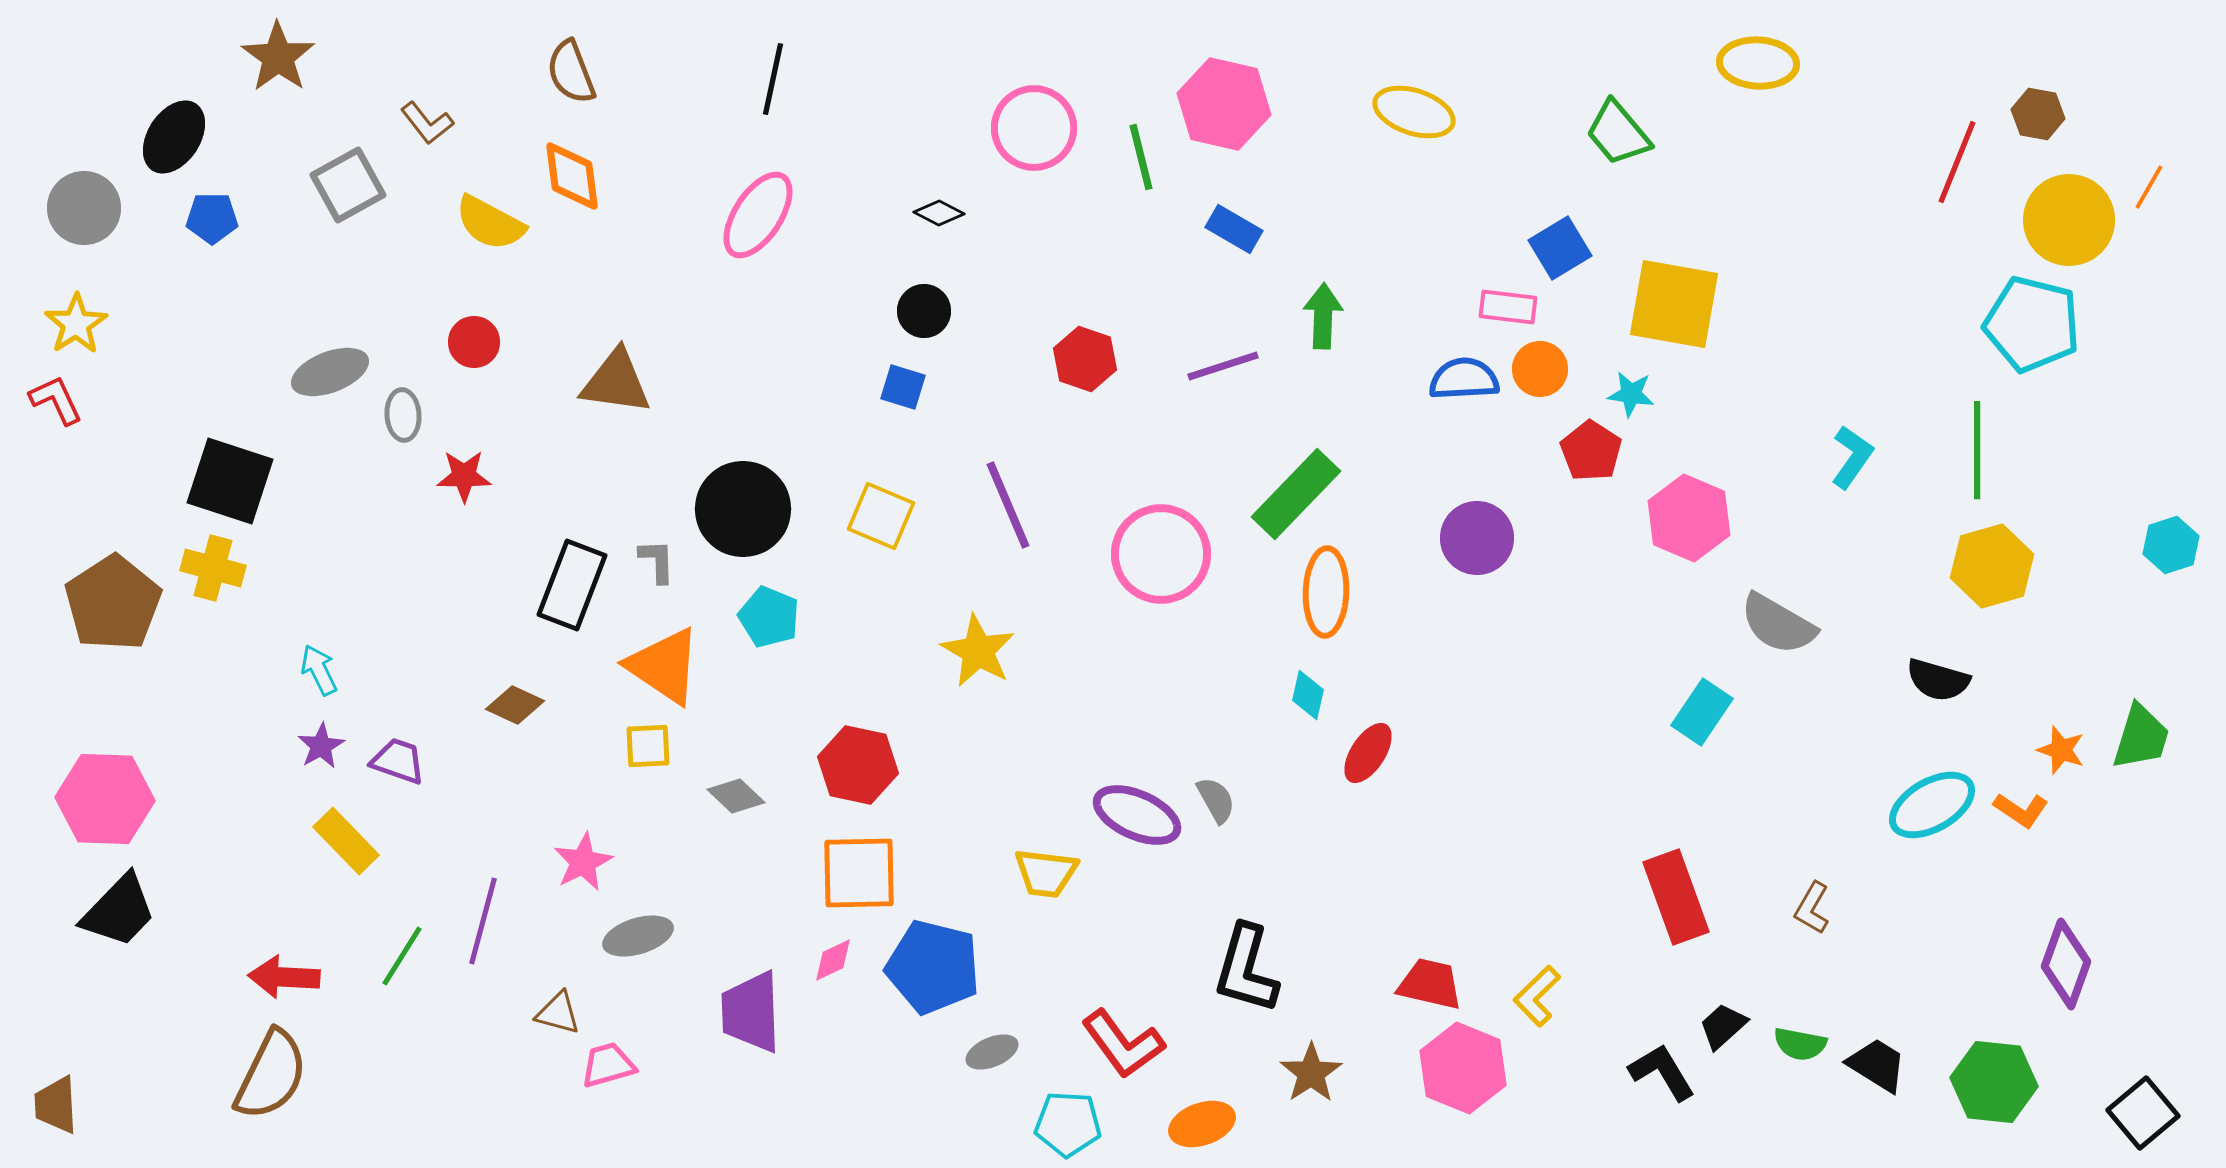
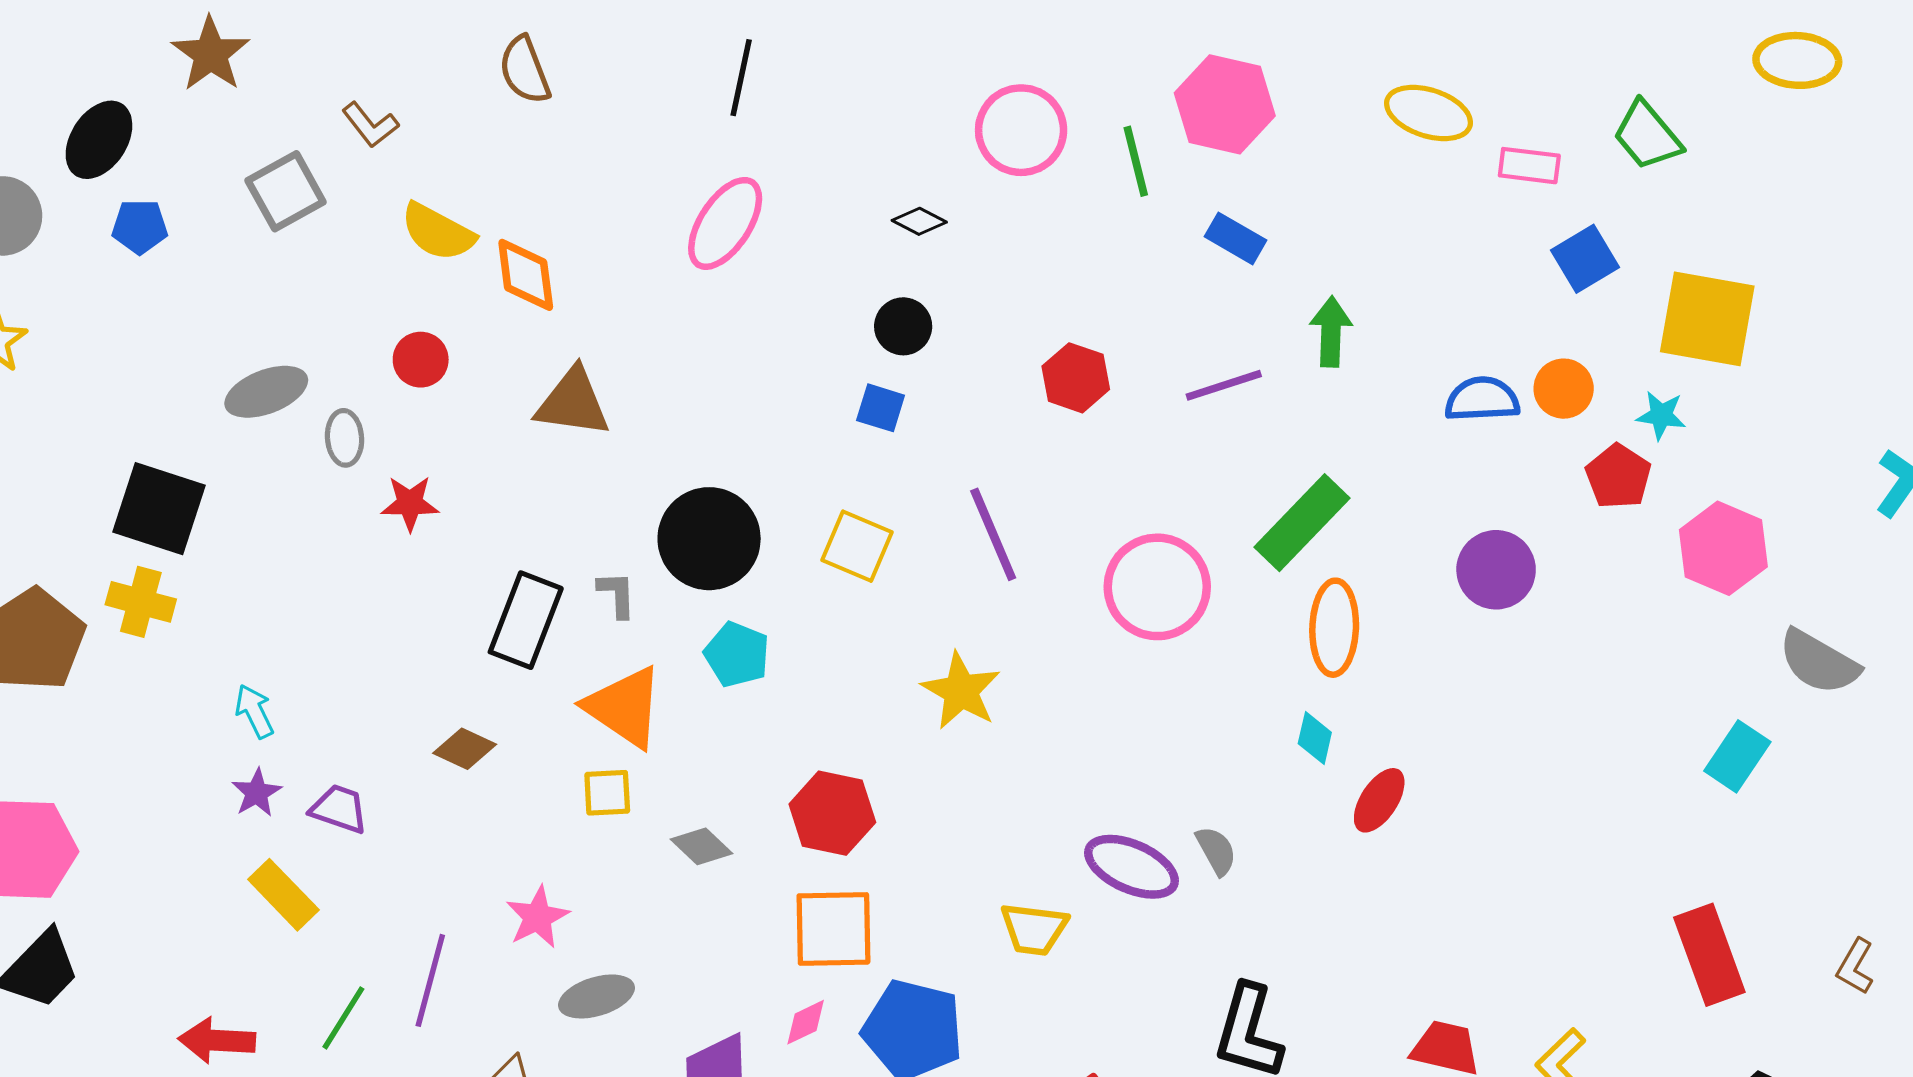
orange diamond: (572, 176) -> (526, 275), moved
pink rectangle: (1508, 307) -> (1529, 166), moved

